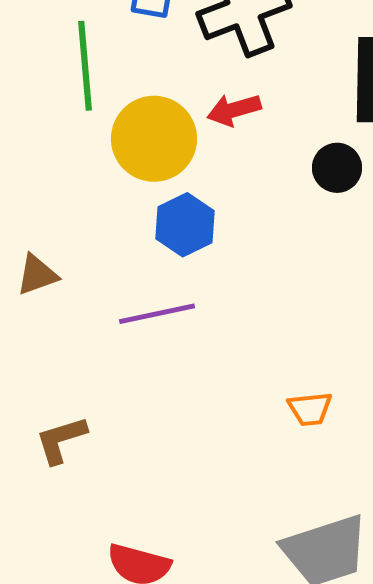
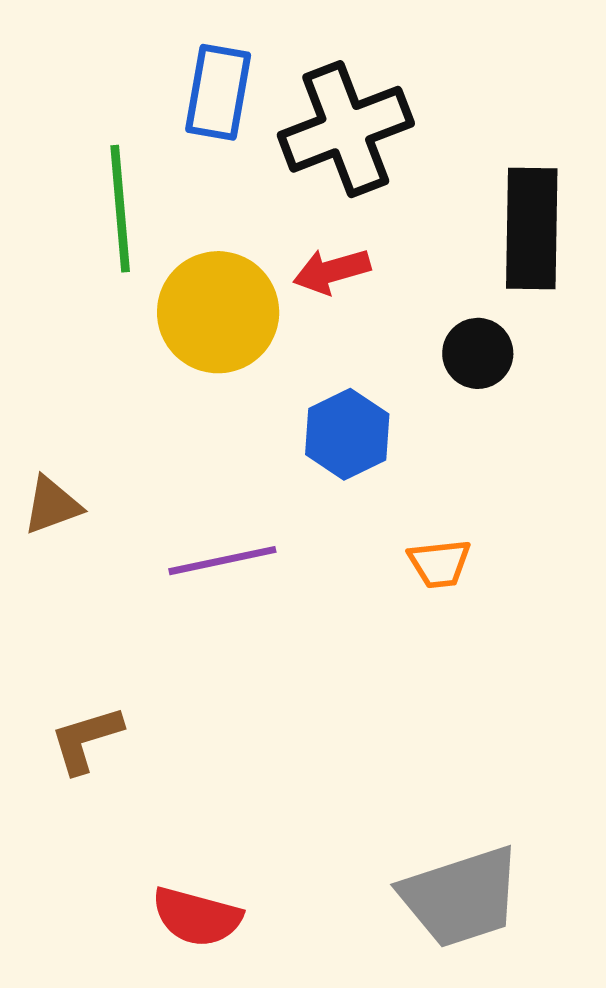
blue hexagon: (185, 225) -> (347, 434), moved
orange trapezoid: (310, 409) -> (439, 563), moved

